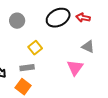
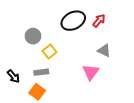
red arrow: (83, 18) -> (99, 21), turned 120
gray circle: (17, 21) -> (33, 36), moved

